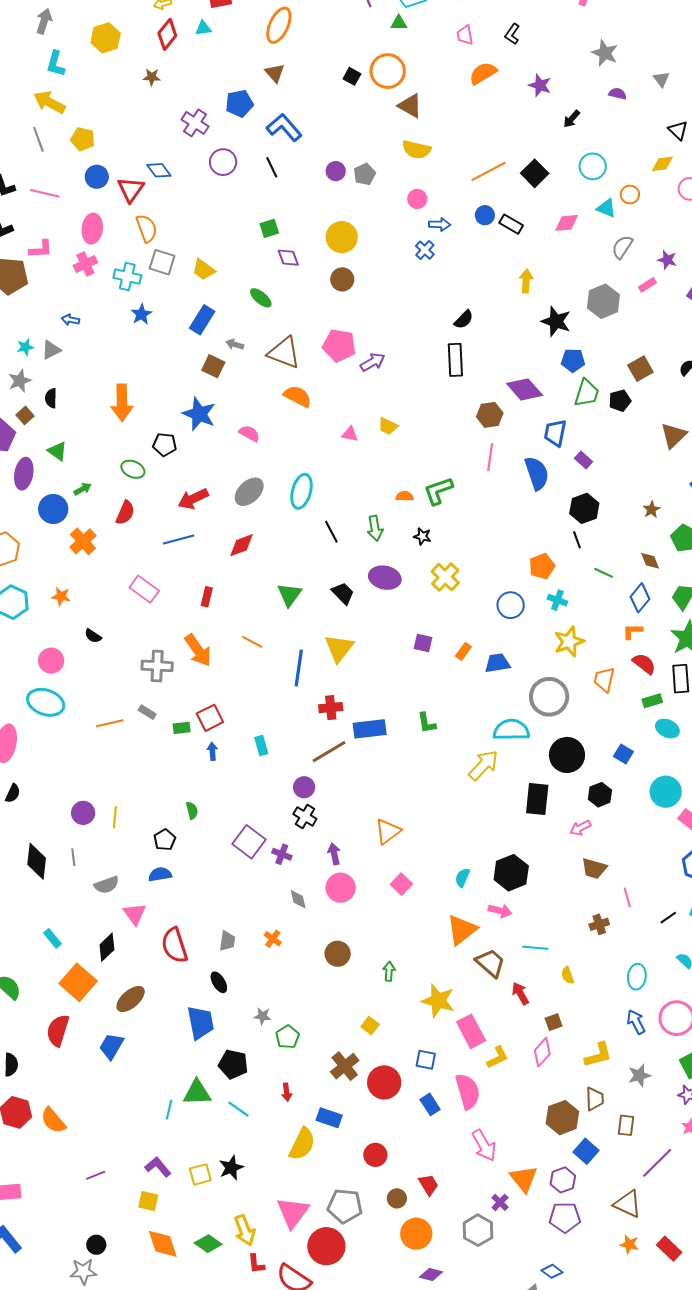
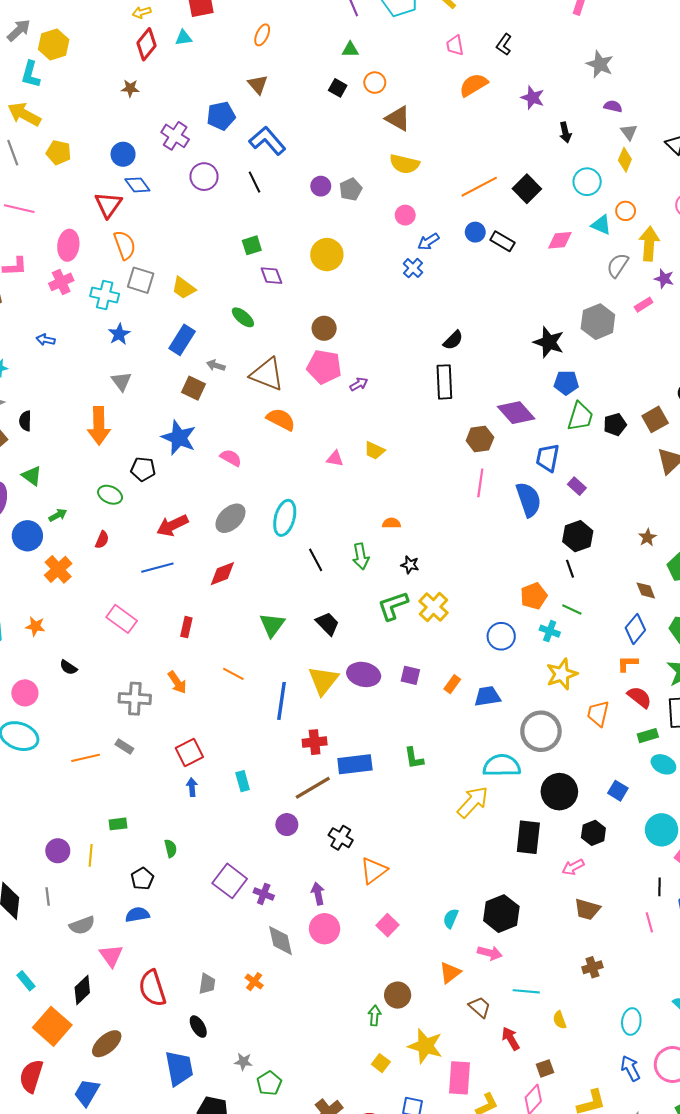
gray arrow: (44, 21) -> (19, 30), turned 30
green triangle: (399, 23) -> (350, 50), moved
orange ellipse: (279, 25) -> (262, 35), size x0.6
yellow hexagon: (106, 38) -> (54, 45), moved
orange circle: (388, 71) -> (375, 83), size x0.6
gray triangle: (661, 79) -> (629, 132), moved
black arrow: (572, 119) -> (565, 132), turned -54
yellow diamond: (662, 164) -> (625, 160), moved, turned -60
blue circle: (97, 177) -> (123, 154), moved
blue arrow: (440, 224) -> (428, 242), turned 145
brown circle: (342, 279) -> (324, 328), moved
yellow arrow: (526, 281) -> (649, 244), moved, size x1.4
gray triangle: (51, 350) -> (121, 381), moved, turned -40
purple arrow: (373, 362) -> (359, 384), size x0.7
brown square: (640, 369) -> (655, 419), moved
green L-shape: (438, 491) -> (393, 606), moved
red semicircle: (125, 513) -> (102, 540), size x0.7
green line: (604, 573) -> (572, 610), moved
purple ellipse: (385, 578) -> (364, 674), moved
orange arrow: (198, 650) -> (177, 682), size x0.7
green rectangle: (182, 728) -> (118, 824), moved
black cross: (305, 816) -> (341, 838), moved
pink line: (627, 897) -> (649, 922), moved
gray diamond: (298, 899) -> (281, 941), size x1.5
black line: (668, 918) -> (660, 887), moved, turned -54
orange triangle: (462, 930) -> (450, 973), size x0.7
brown circle: (338, 954) -> (398, 995), moved
brown trapezoid: (490, 963) -> (480, 1007), size x0.7
yellow square: (370, 1026) -> (381, 1063), moved
pink rectangle: (471, 1031) -> (459, 1078), turned 32

